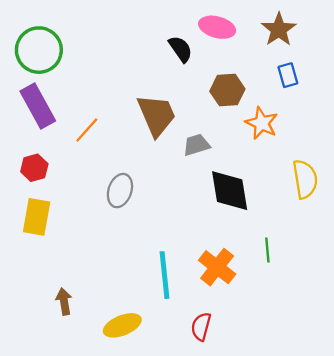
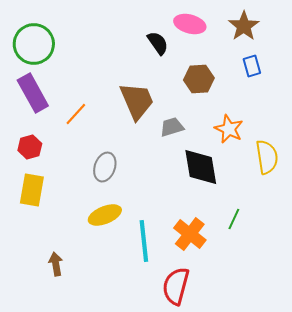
orange star: (262, 123) -> (229, 129), moved
green line: (267, 250) -> (234, 219), turned 30
yellow ellipse: (122, 325) -> (105, 215), moved
red semicircle: (201, 327) -> (176, 286), size x1.5

